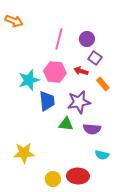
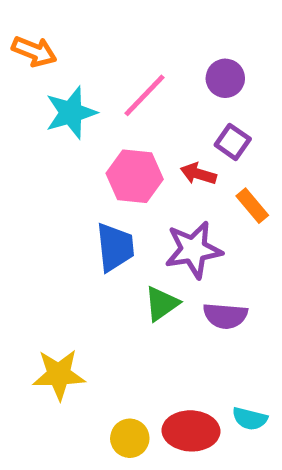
pink line: (59, 39) -> (144, 95), turned 30
purple circle: (87, 39) -> (225, 78), moved
cyan star: (29, 80) -> (71, 113), moved
green triangle: (66, 124) -> (162, 304), turned -42
cyan semicircle: (102, 155) -> (250, 419), moved

